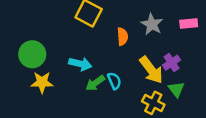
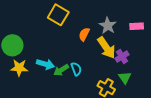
orange semicircle: (123, 37) -> (84, 34), turned -152
cyan arrow: (80, 64) -> (45, 64), moved
yellow arrow: (151, 70) -> (106, 48), moved

